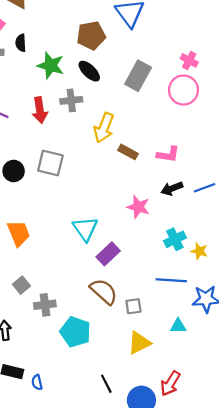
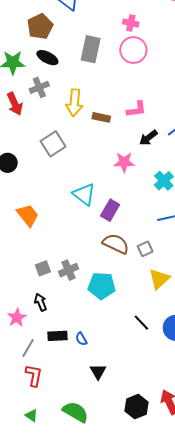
gray square: (50, 163) -> (53, 144), moved, turned -30
gray square: (21, 285) -> (43, 268), moved, turned 35

